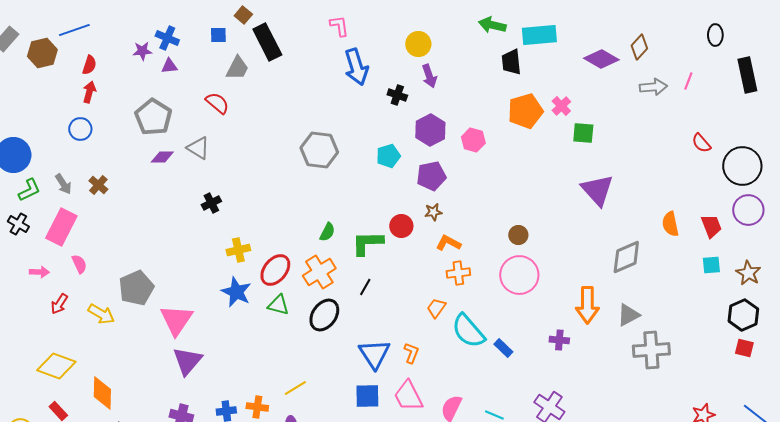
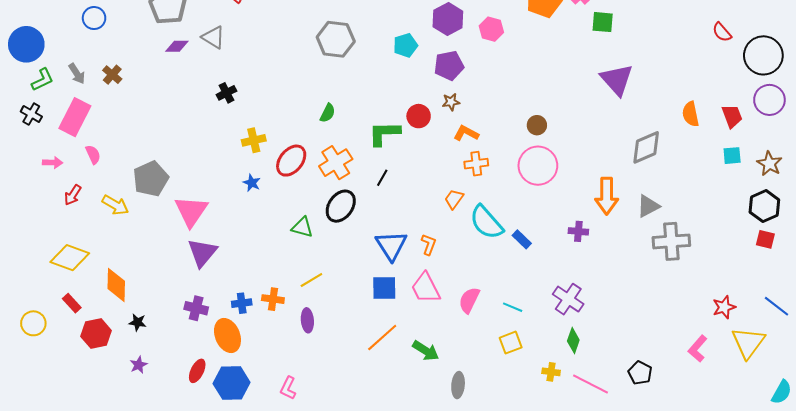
green semicircle: (327, 232) -> (328, 113), moved
blue star: (236, 292) -> (252, 183), size x0.6
green triangle: (278, 305) -> (302, 227), moved

